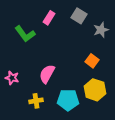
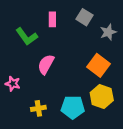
pink rectangle: (49, 18) -> (52, 19), turned -32
orange square: (92, 61) -> (98, 65), size x1.5
pink semicircle: (47, 74) -> (46, 64), moved

